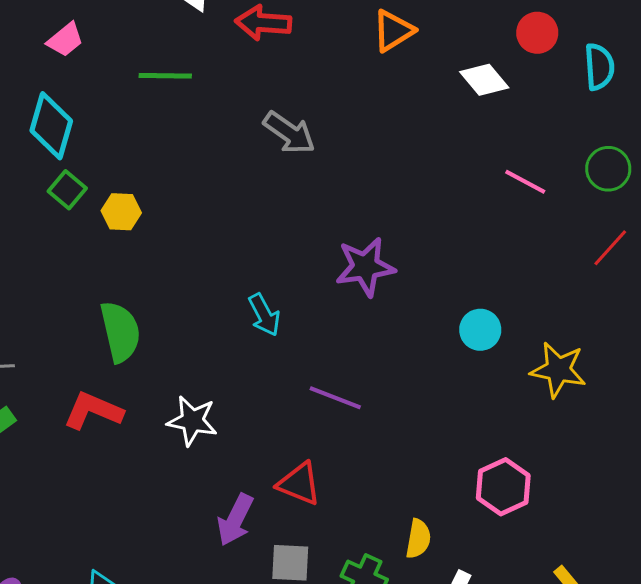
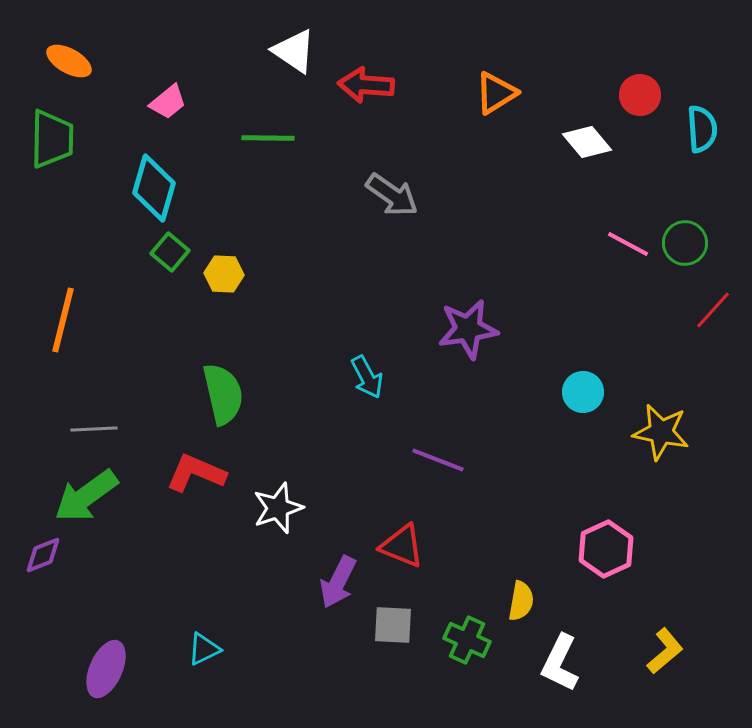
green circle: (608, 169) -> (685, 243), moved
white star: (192, 421) -> (278, 508), moved, turned -30

